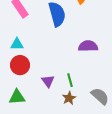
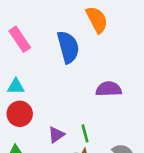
purple triangle: (48, 81) -> (56, 135), turned 32

